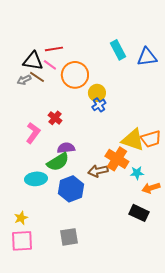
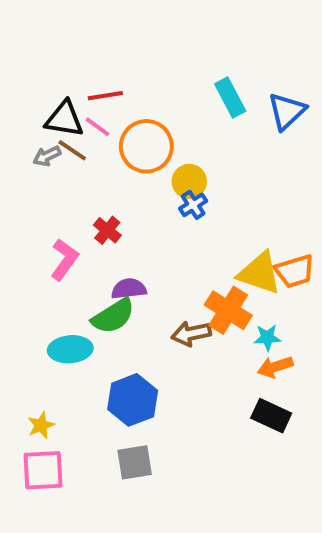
blue triangle: (147, 57) -> (287, 111), turned -35
orange arrow: (151, 188) -> (275, 367), moved
blue hexagon: (71, 189) -> (133, 400), moved

